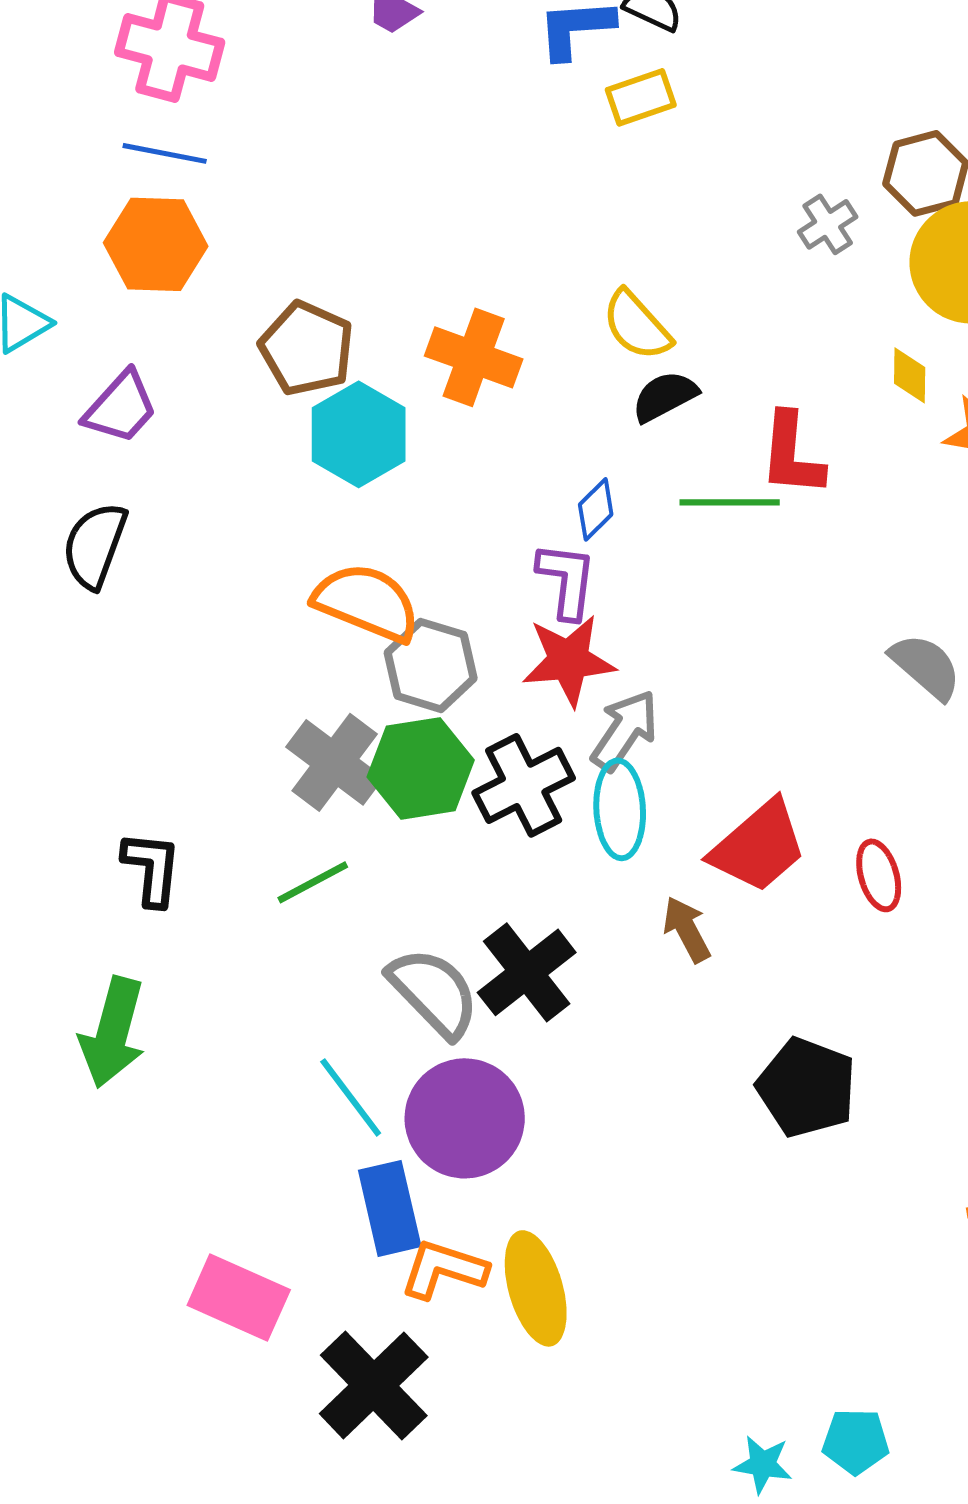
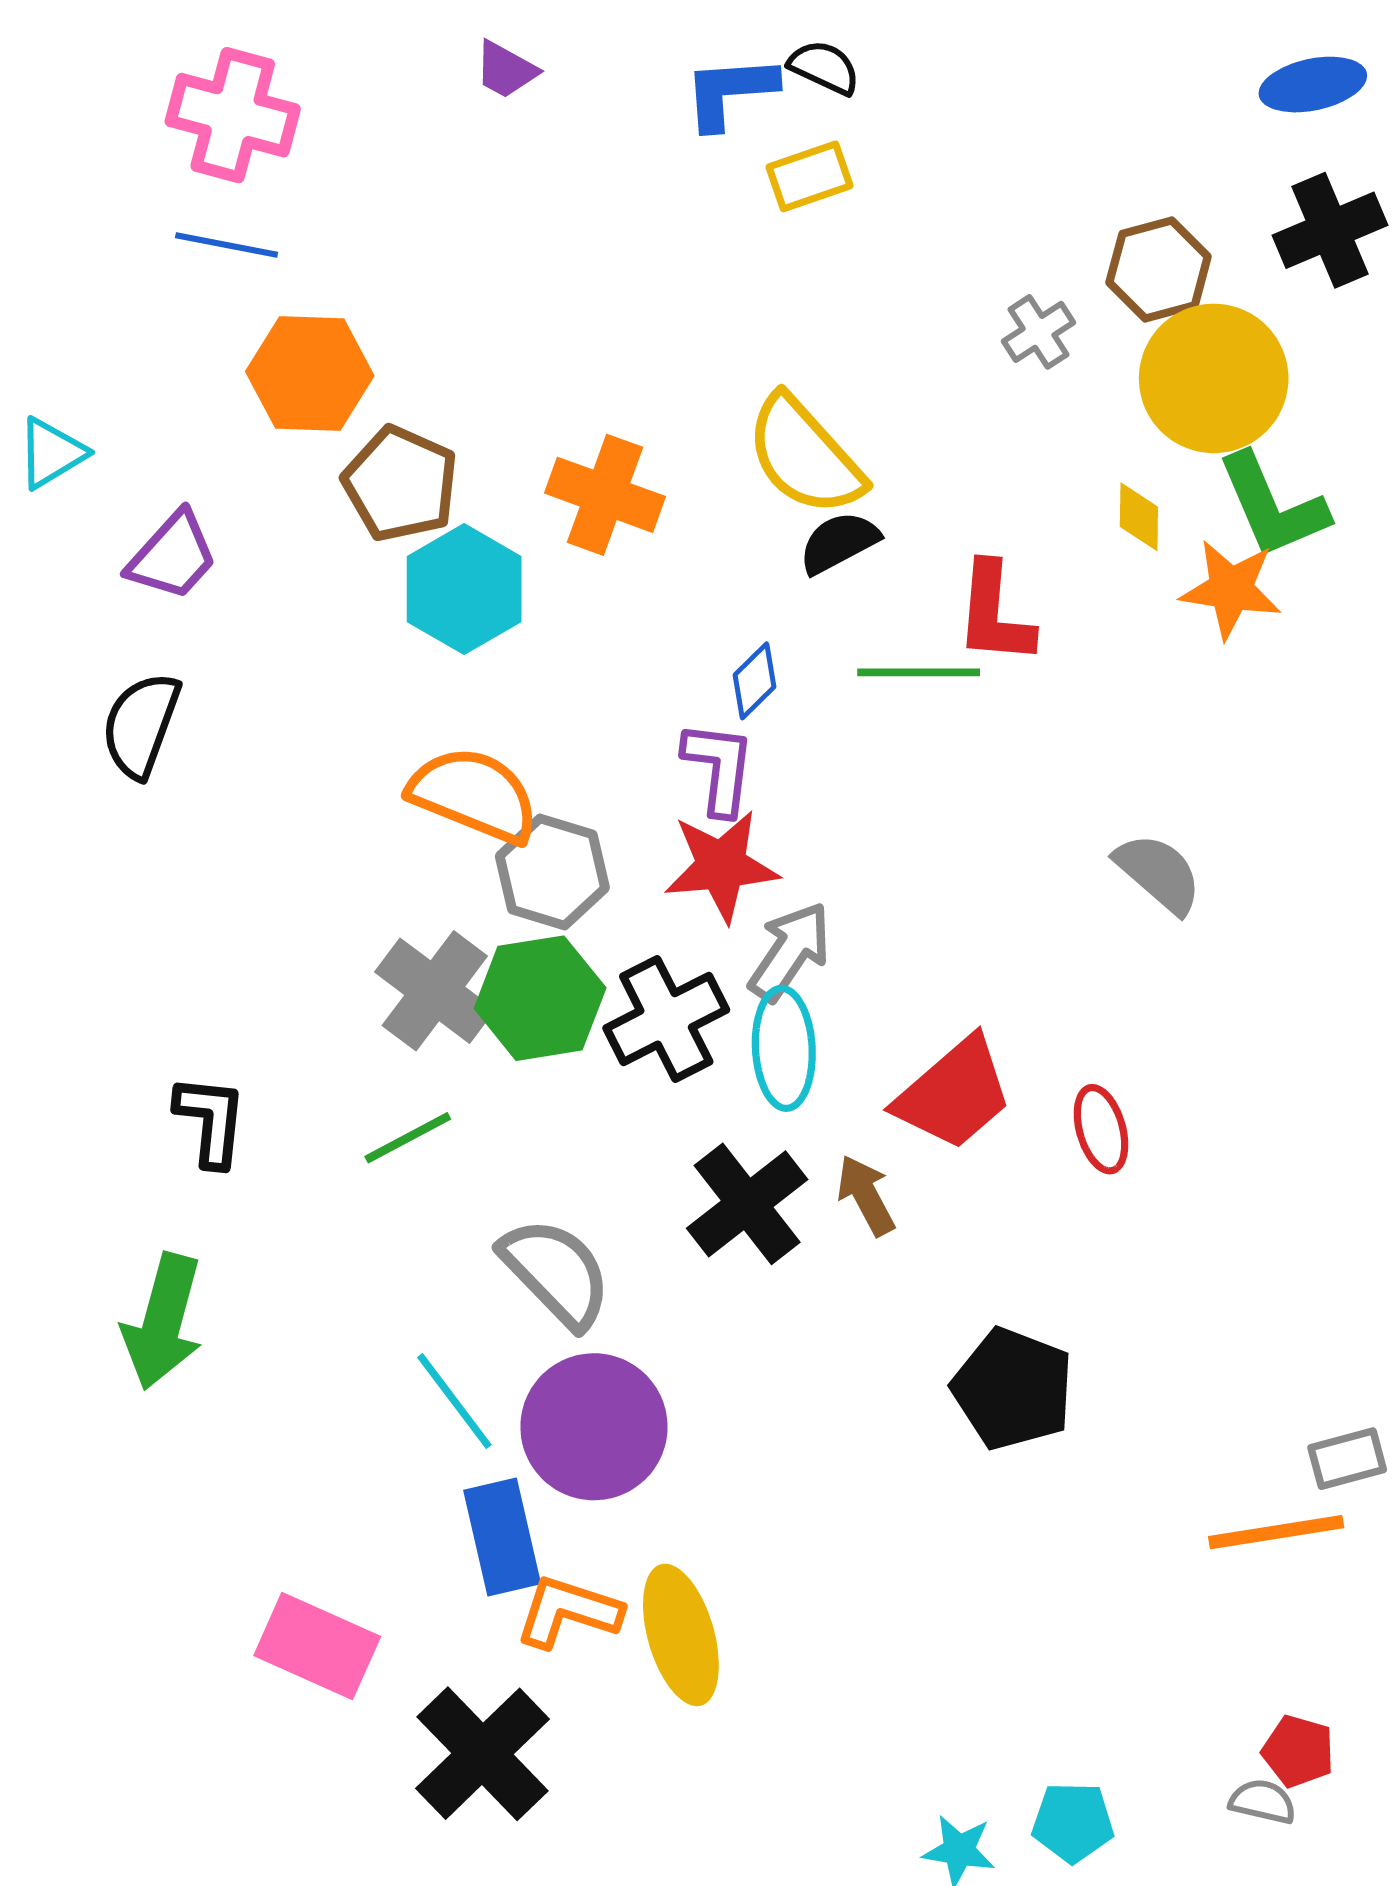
orange hexagon: (156, 244) -> (310, 374), moved
yellow semicircle: (637, 325) -> (805, 456), size x1.4
black cross: (527, 972) -> (747, 1204), moved

